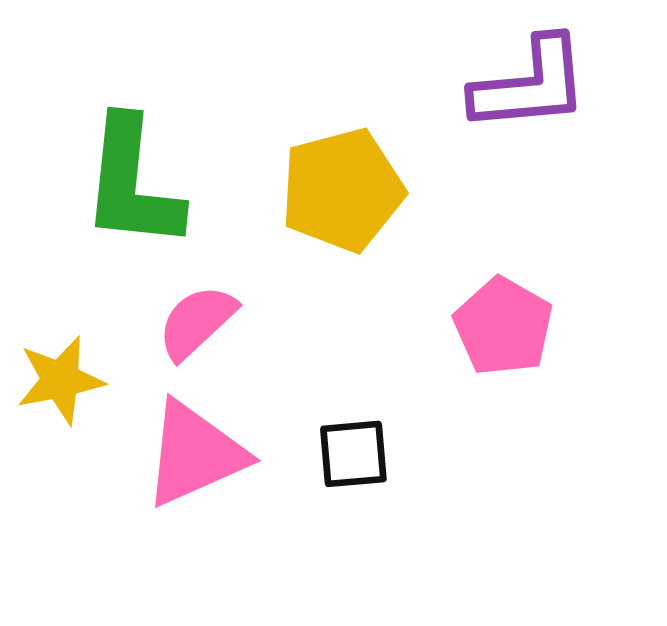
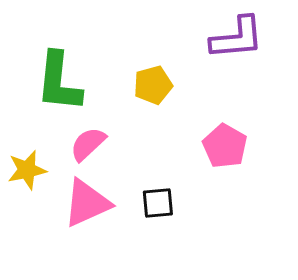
yellow pentagon: (342, 190) -> (153, 85), size x0.7

